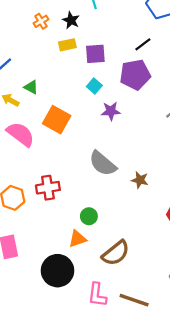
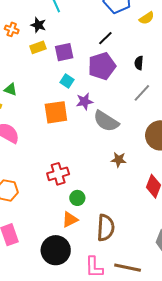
orange cross: (41, 21) -> (12, 29), turned -32
orange square: (57, 120) -> (56, 112), moved, turned -30
gray semicircle: (103, 164) -> (106, 121), moved
red cross: (48, 188) -> (58, 174), moved
brown semicircle: (116, 253) -> (106, 228), turned -40

